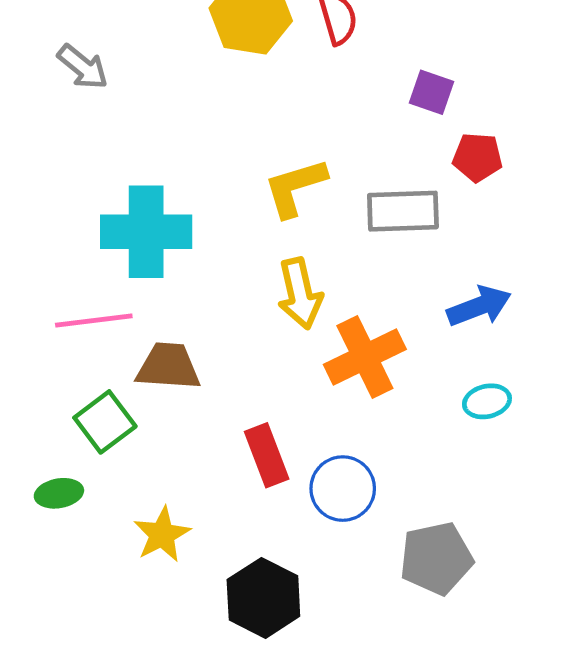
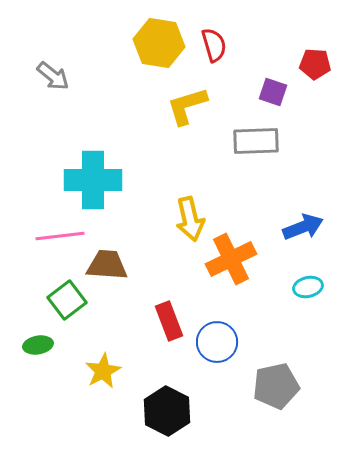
red pentagon: (477, 157) -> (315, 64), moved
yellow L-shape: (295, 187) -> (187, 106), moved
gray rectangle: (403, 211) -> (256, 141), moved

